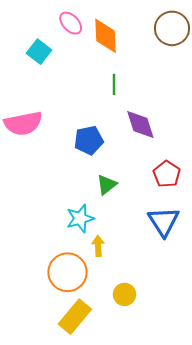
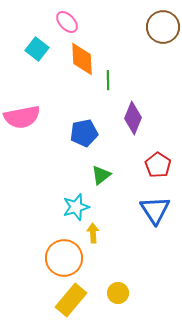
orange diamond: (106, 36) -> (82, 59), moved
purple diamond: (140, 124) -> (133, 118), turned 40
yellow circle: (125, 294) -> (118, 293), moved

